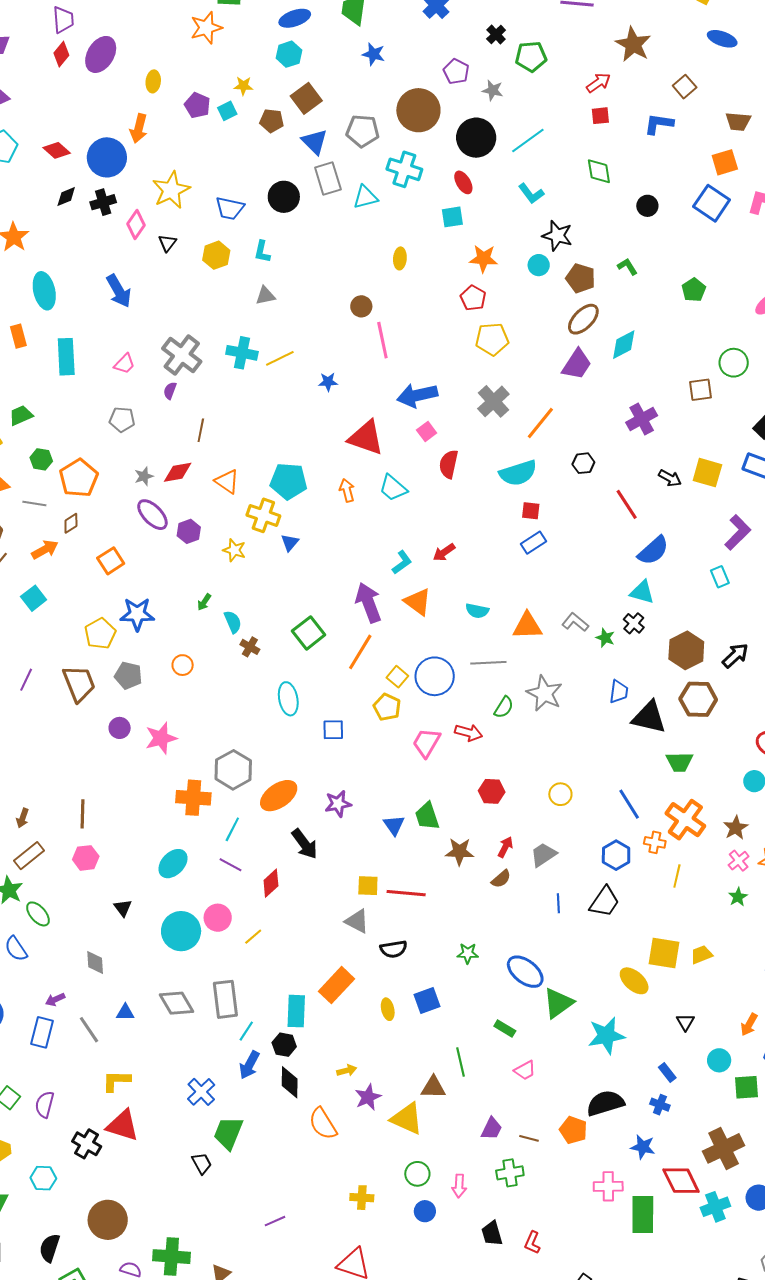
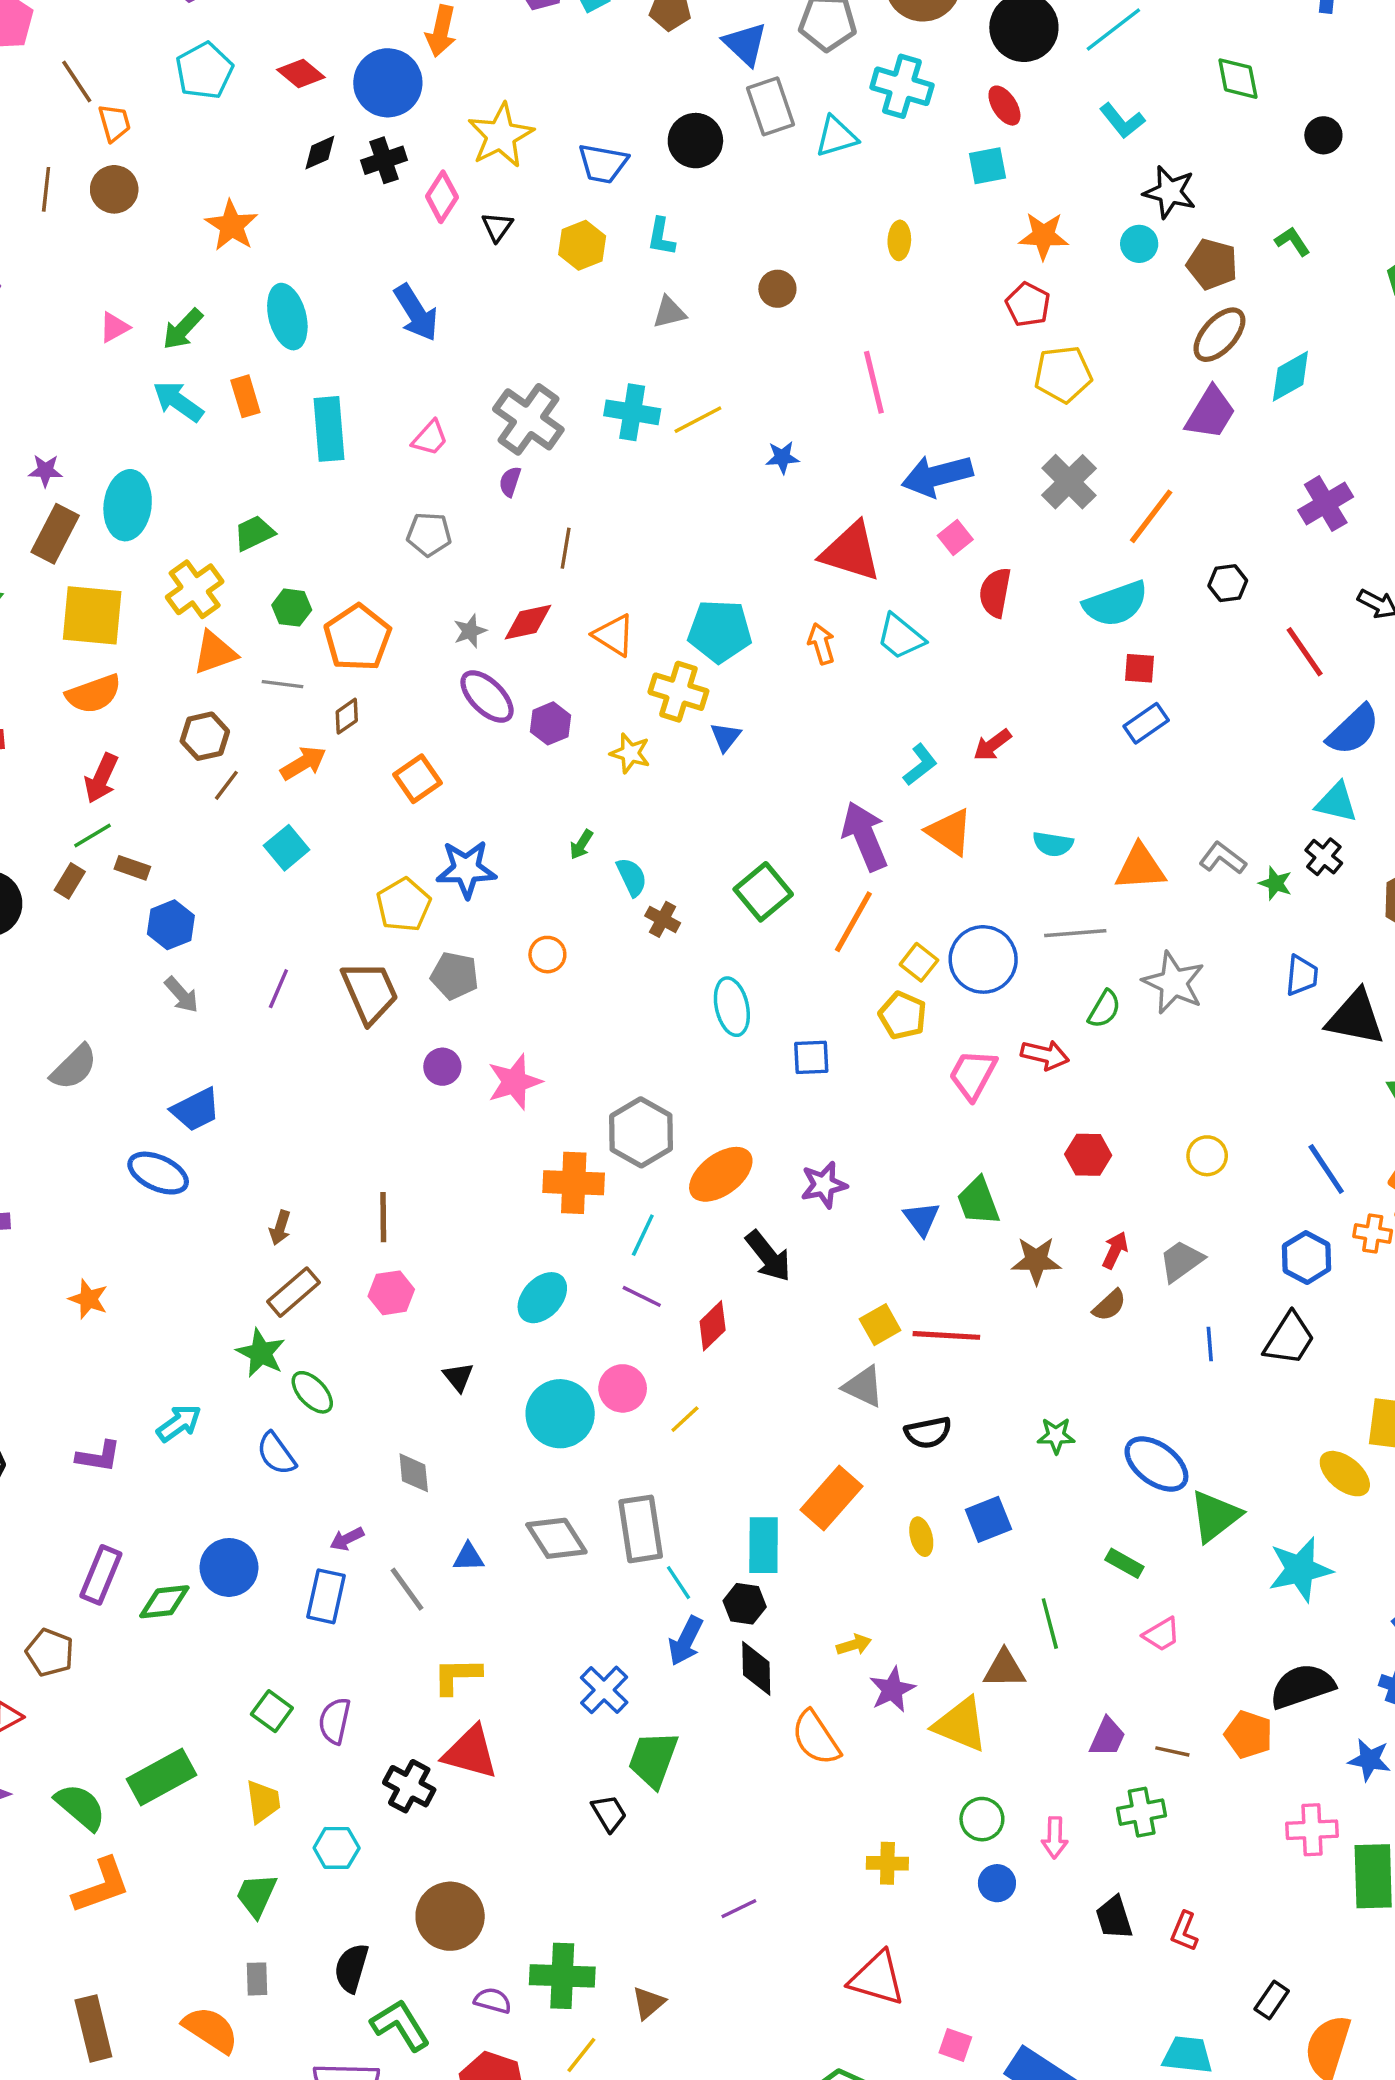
brown circle: (361, 306) -> (777, 289), moved
yellow square: (368, 886) -> (880, 1325), turned -30
cyan line: (246, 1031) -> (678, 1583), turned -65

